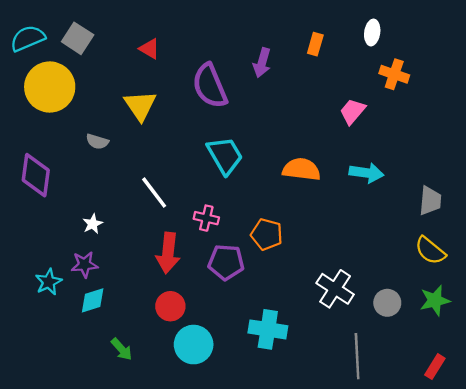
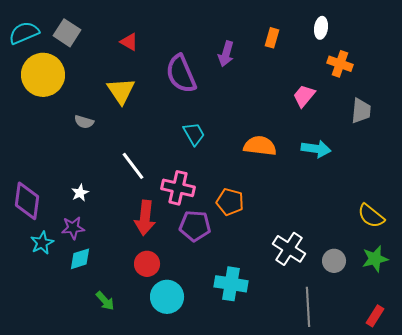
cyan trapezoid: (225, 155) -> (194, 134), size x0.7
purple diamond: (36, 175) -> (27, 201), moved
gray trapezoid: (430, 201) -> (361, 111), moved
pink cross: (206, 218) -> (178, 188), size x1.5

